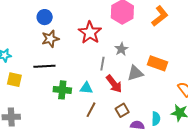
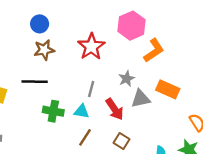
orange L-shape: (160, 16) -> (154, 50), moved
gray star: (121, 49) -> (127, 79), moved
gray line: (102, 64) -> (91, 89), moved
brown square: (122, 110) -> (121, 141), turned -32

